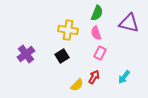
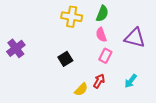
purple triangle: (129, 23) -> (135, 38), moved
yellow cross: (68, 30) -> (72, 17), moved
purple cross: (26, 54) -> (16, 48), moved

